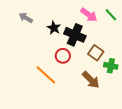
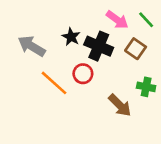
gray arrow: (26, 18) -> (32, 46), moved, size x1.5
brown square: (96, 53) -> (136, 49), moved
orange line: (46, 75) -> (54, 83), moved

